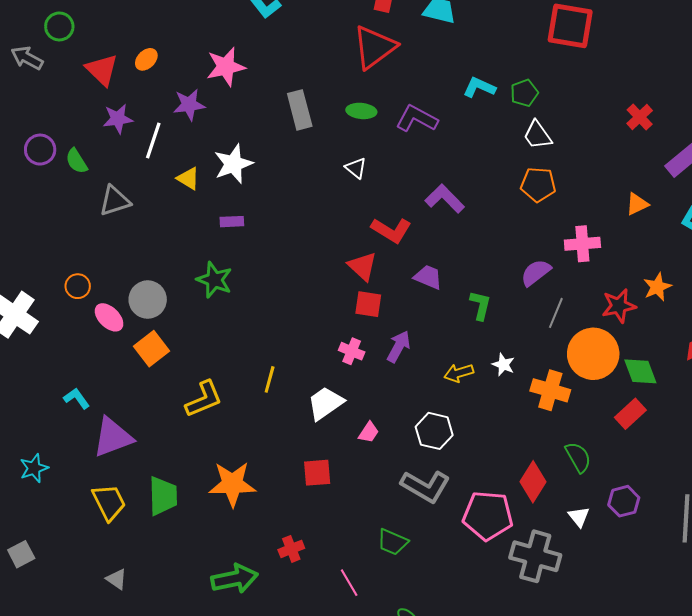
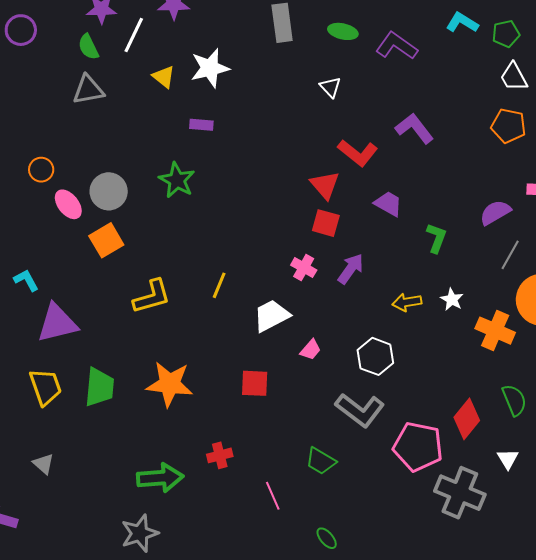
green semicircle: (77, 161) -> (88, 47), moved

